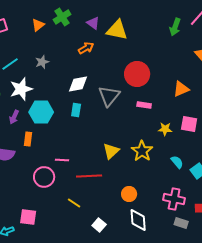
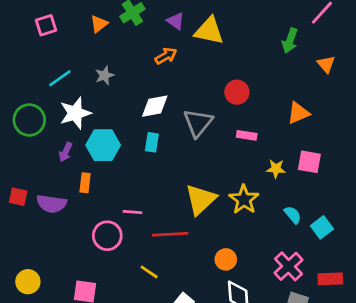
green arrow: (175, 27) -> (290, 41), moved
red circle: (137, 74) -> (237, 92), size x0.7
yellow triangle: (111, 151) -> (201, 199), size x1.4
pink cross: (174, 199) -> (288, 266), turned 35

